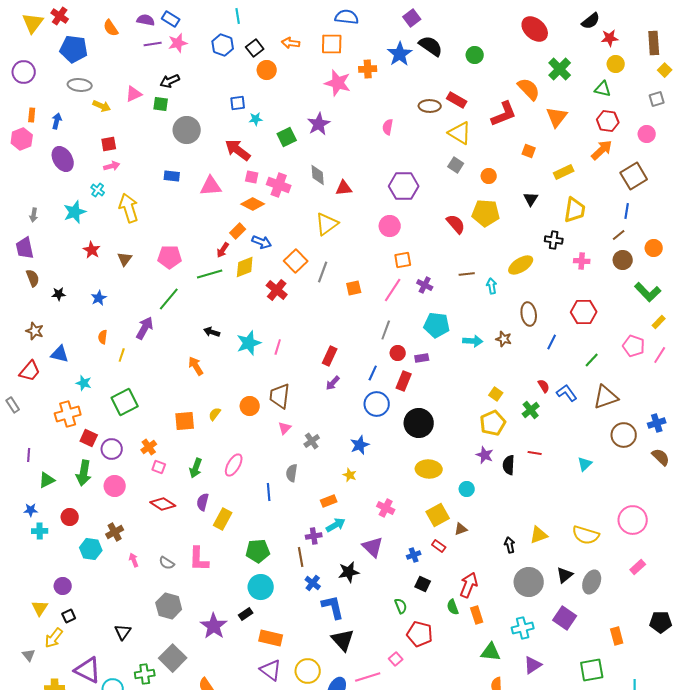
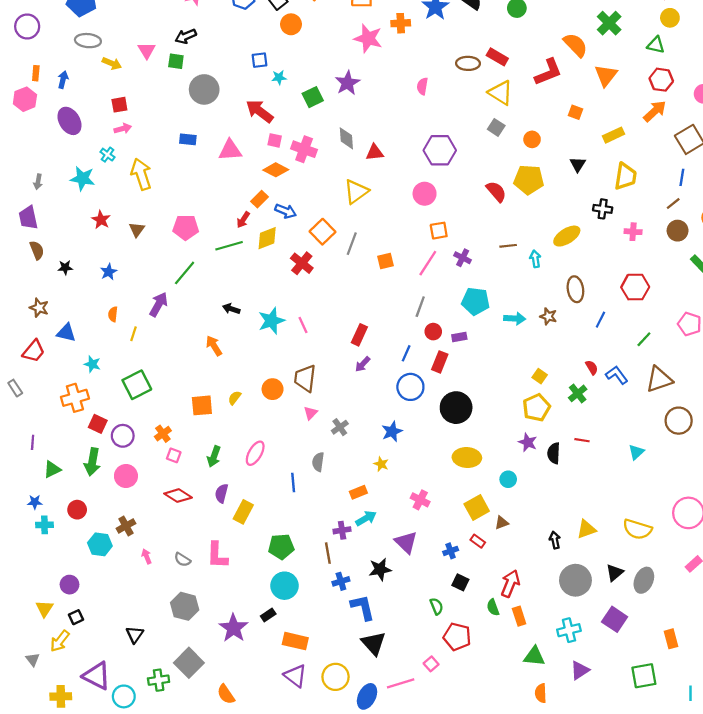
pink triangle: (134, 94) -> (147, 50), turned -36
cyan star: (75, 212) -> (83, 178), turned 30
pink line: (278, 347) -> (303, 325), turned -42
blue cross: (313, 583) -> (341, 581), turned 35

